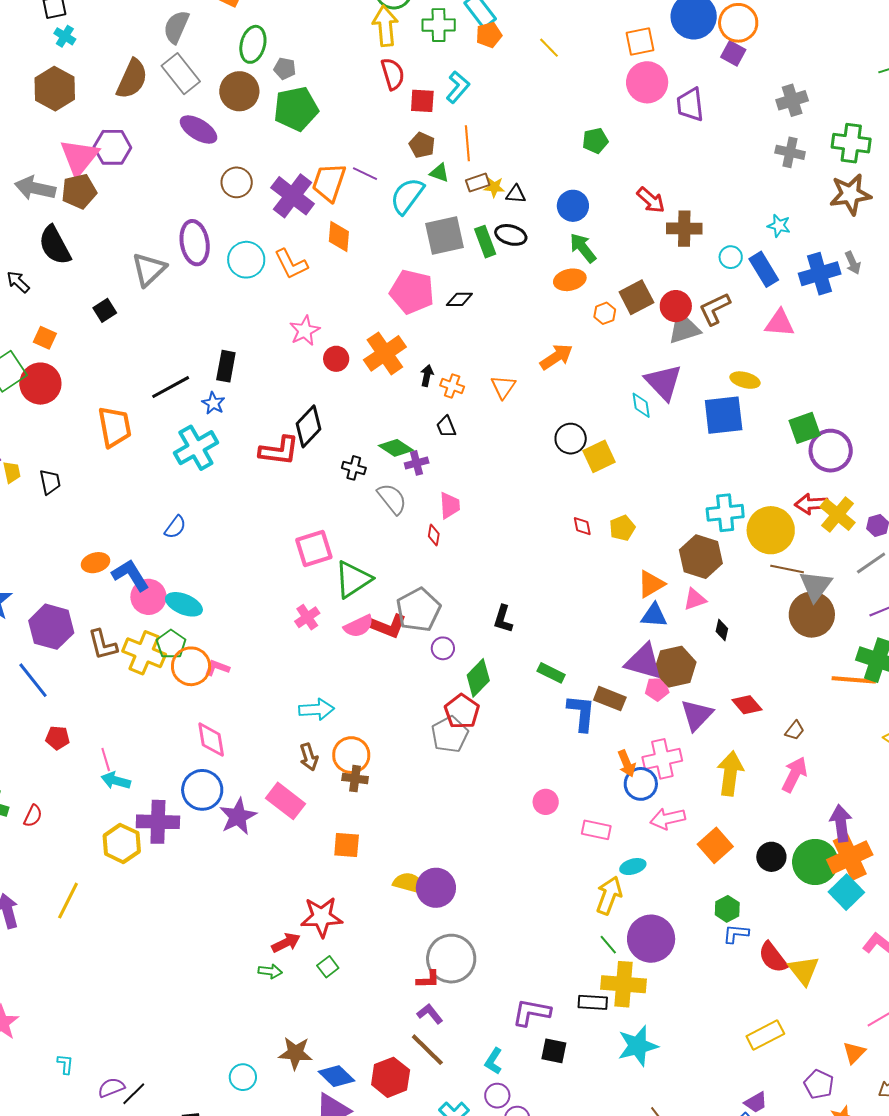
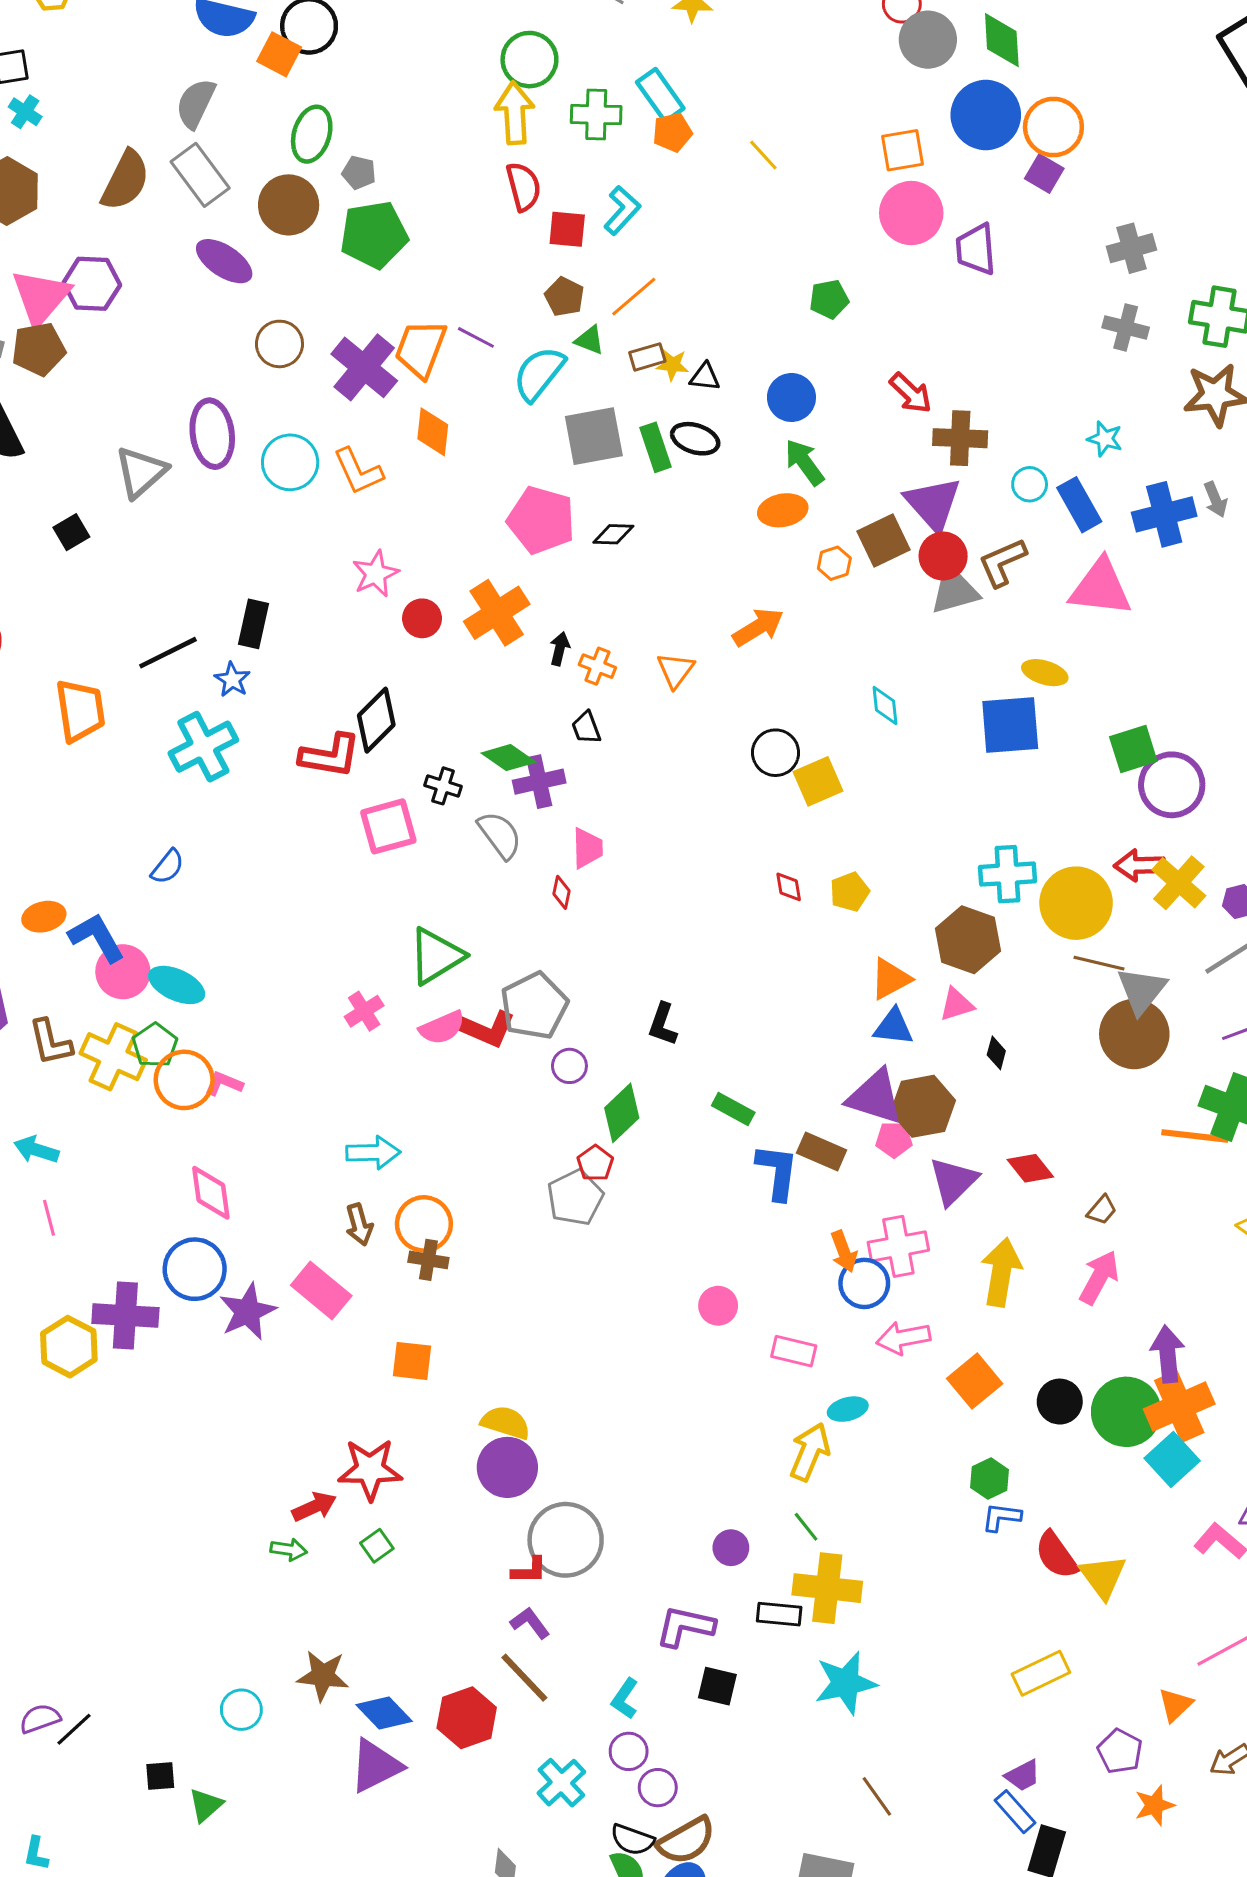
orange line: (467, 143) -> (634, 297), turned 52
pink triangle: (780, 323) -> (1101, 588), size x1.4
purple triangle: (663, 382) -> (933, 504), moved
purple cross: (417, 463) -> (539, 782), size x1.4
pink square: (314, 549) -> (388, 826), moved
red pentagon: (462, 711) -> (595, 1163), size x0.7
cyan arrow: (116, 781) -> (36, 1150), moved
purple circle: (436, 888) -> (507, 1467), moved
purple circle: (651, 939) -> (731, 1548), moved, size x0.5

